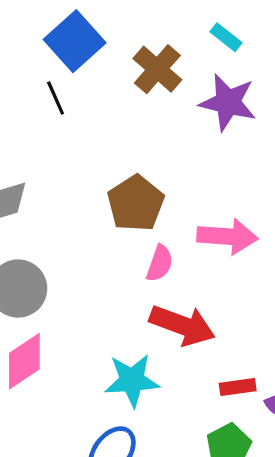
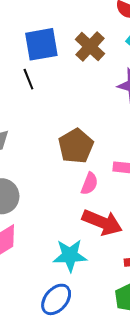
blue square: (75, 41) -> (41, 44), turned 30
brown cross: (157, 69) -> (90, 47), moved

